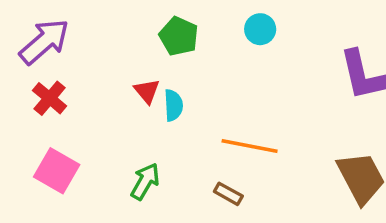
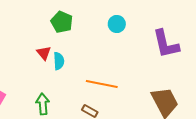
cyan circle: (260, 29) -> (117, 24), moved
green arrow: (145, 181) -> (43, 104), turned -35

